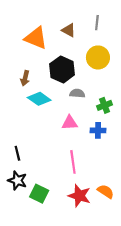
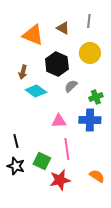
gray semicircle: (77, 93) -> (71, 86), turned -48
pink triangle: (70, 123) -> (59, 121), moved
blue cross: (98, 130) -> (90, 120), size x1.5
green square: (39, 194) -> (42, 161), moved
red star: (79, 196) -> (60, 180), moved, turned -30

